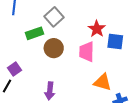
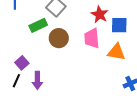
orange triangle: (102, 82) -> (116, 52), moved
purple arrow: (50, 91) -> (37, 80), moved

